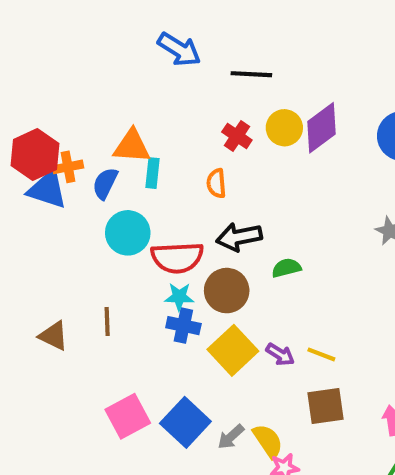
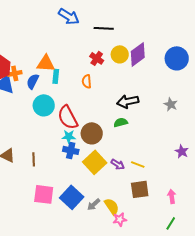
black arrow: (239, 237) -> (128, 101), moved
red semicircle: (177, 258) -> (68, 117), turned 65
brown line: (107, 321) -> (34, 159), moved
pink square: (128, 416) -> (44, 194), turned 35

